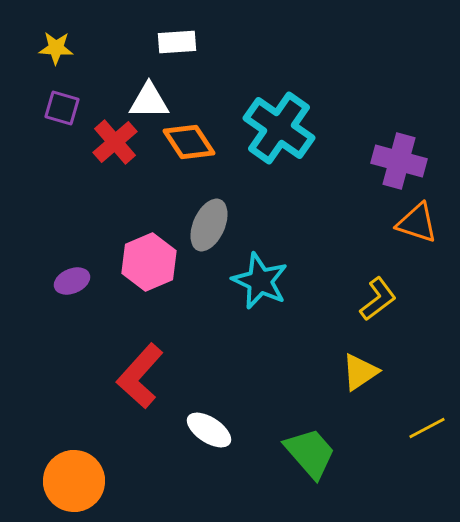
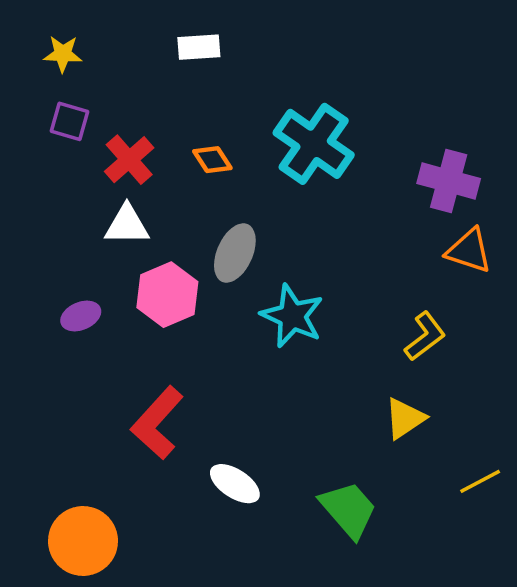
white triangle: (149, 101) -> (127, 225), moved
orange diamond: (189, 142) -> (212, 160), size x0.7

